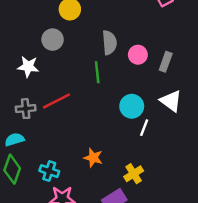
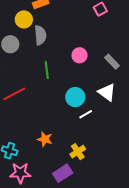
gray semicircle: (109, 43) -> (40, 35), moved
gray rectangle: (166, 62) -> (112, 62), moved, turned -63
white line: (144, 128) -> (86, 114), turned 40

